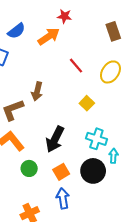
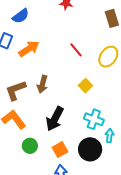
orange arrow: (49, 36) -> (29, 49), moved
brown arrow: (37, 91) -> (42, 84), moved

